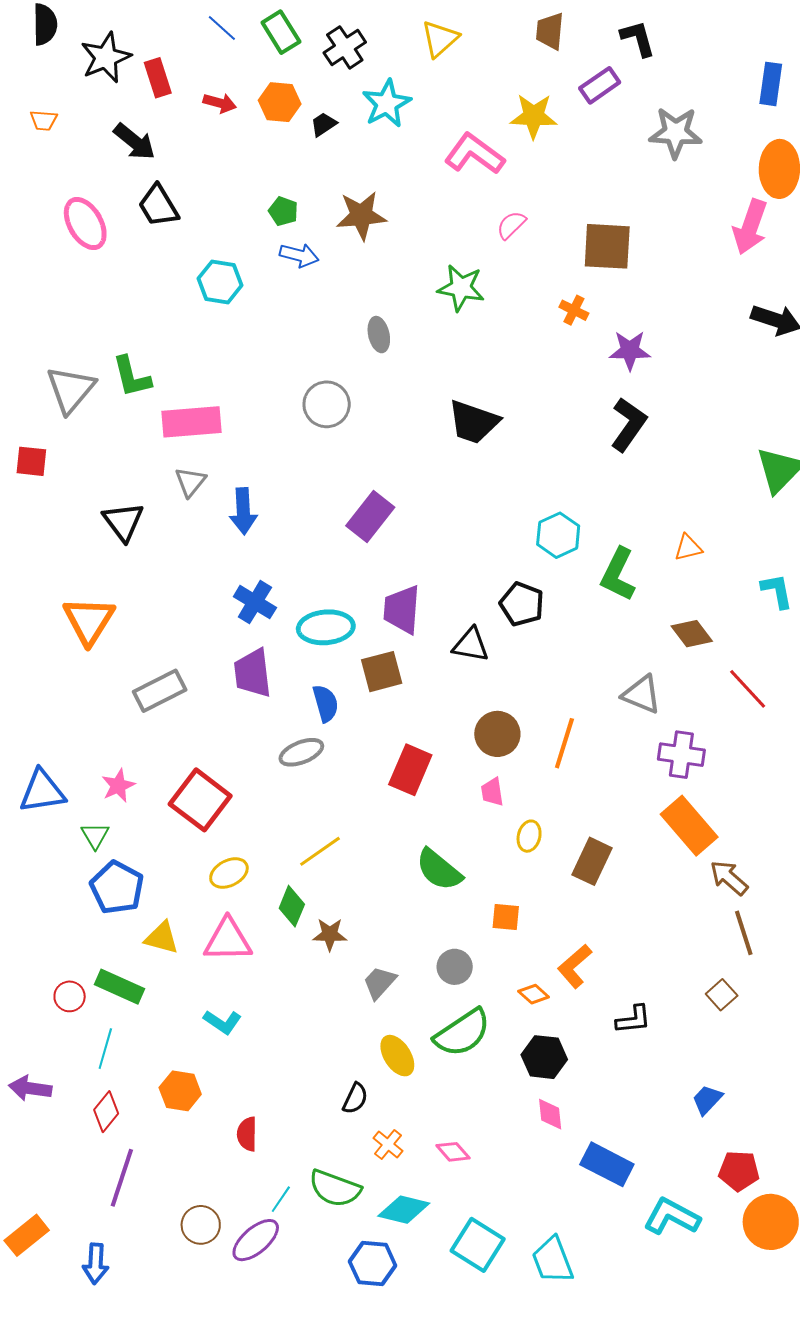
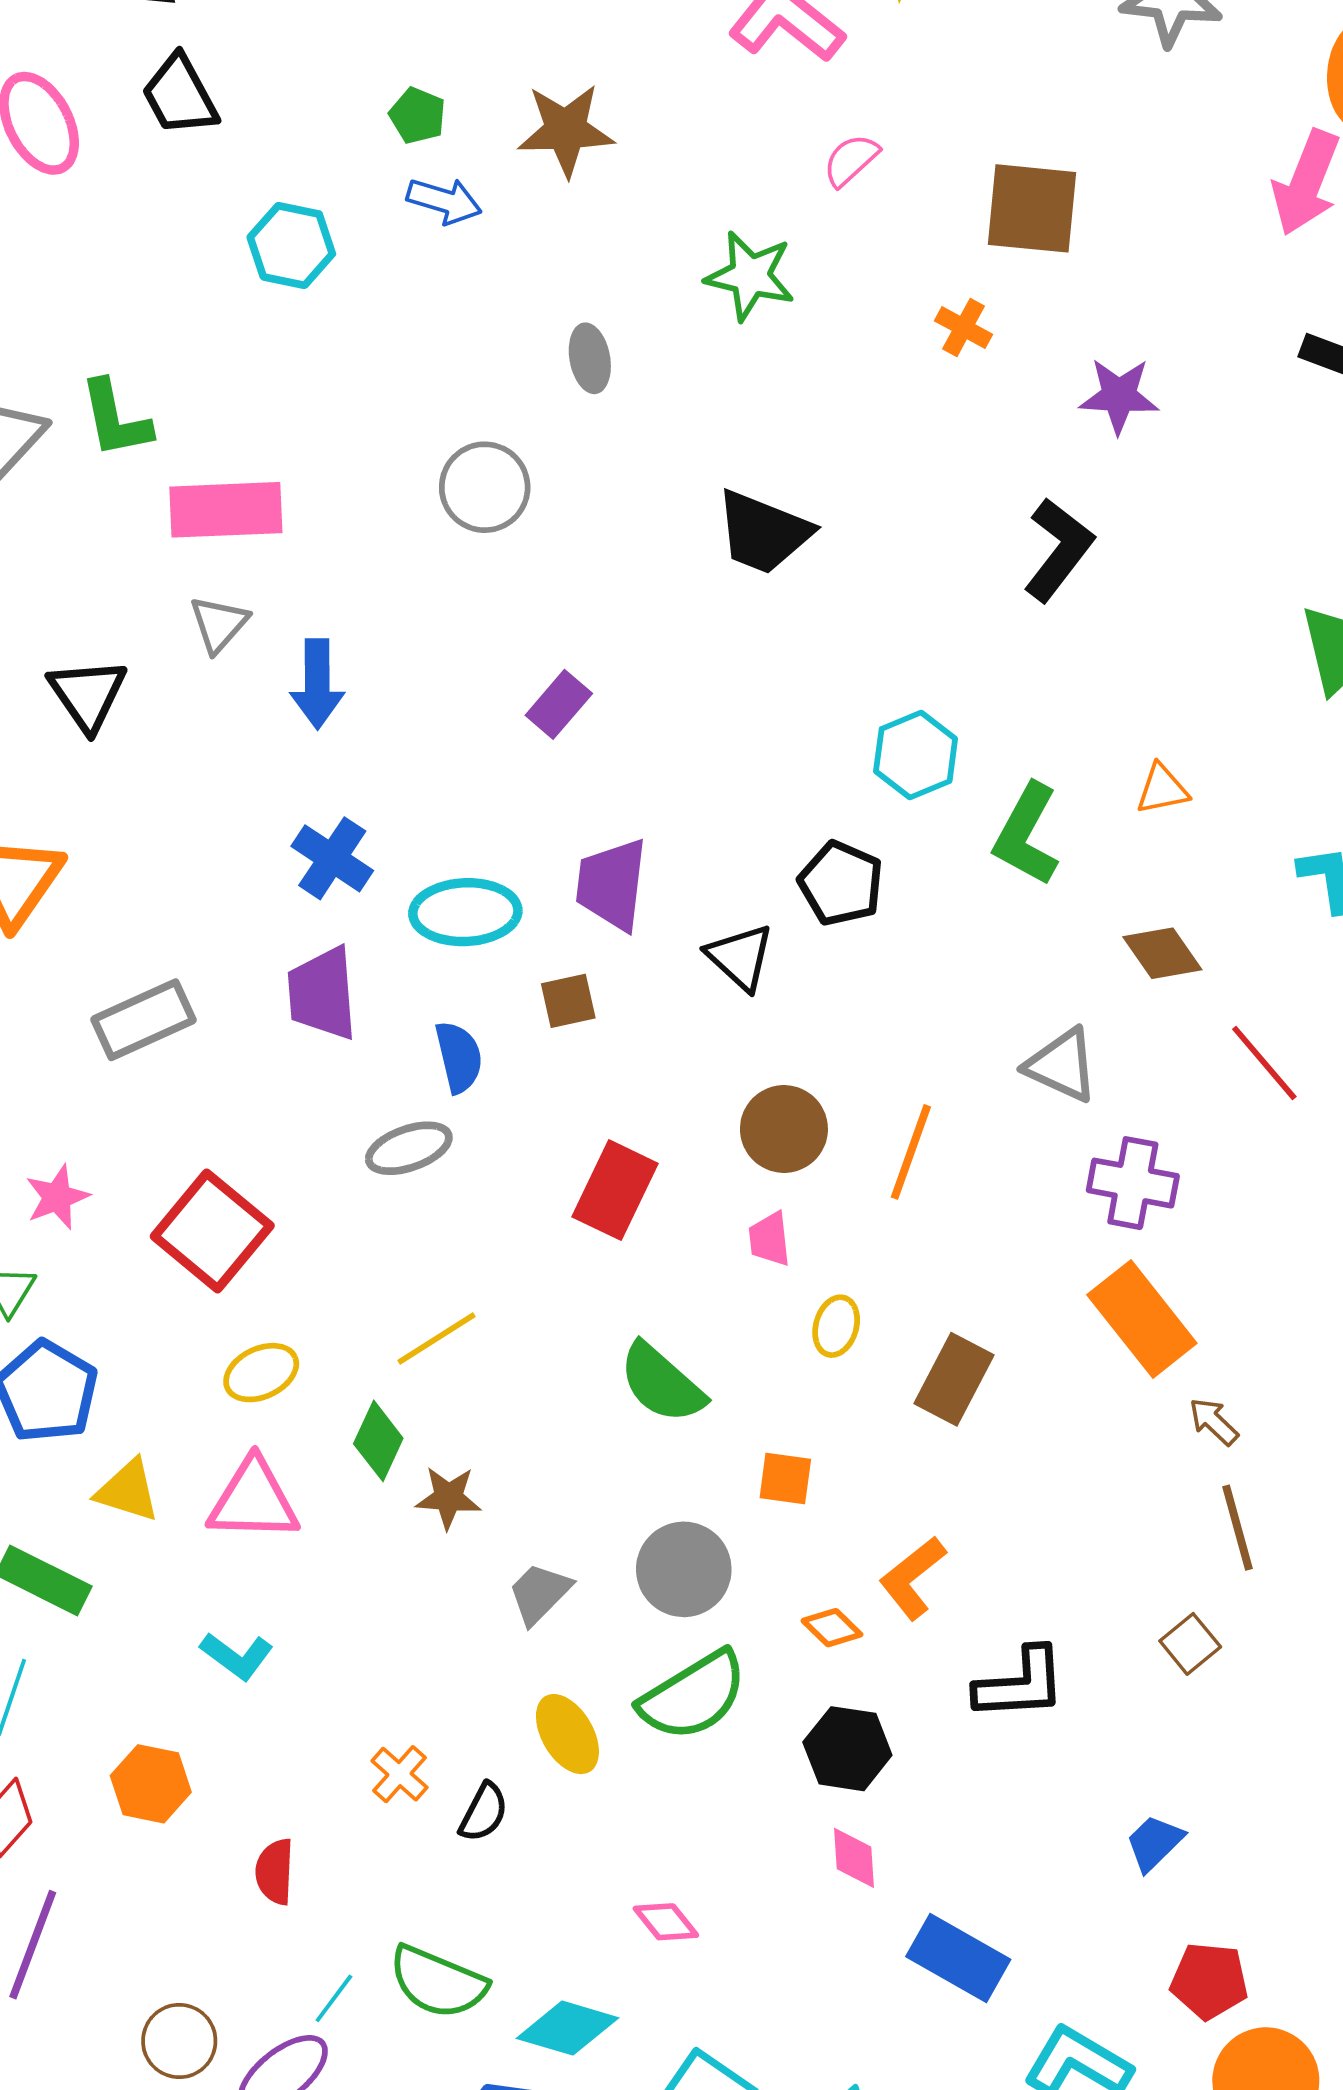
purple star: (630, 350) -> (1119, 396), moved
purple rectangle: (370, 517) -> (559, 704), size x0.7
black triangle: (471, 645) -> (740, 957), turned 30
brown square: (382, 672) -> (568, 1001), size x0.7
brown arrow: (729, 878) -> (1214, 1422), size x0.7
gray circle: (455, 967) -> (684, 1569), size x1.4
black L-shape: (633, 1019) -> (1020, 1684), size x1.4
orange cross: (388, 1145) -> (399, 1774), moved

